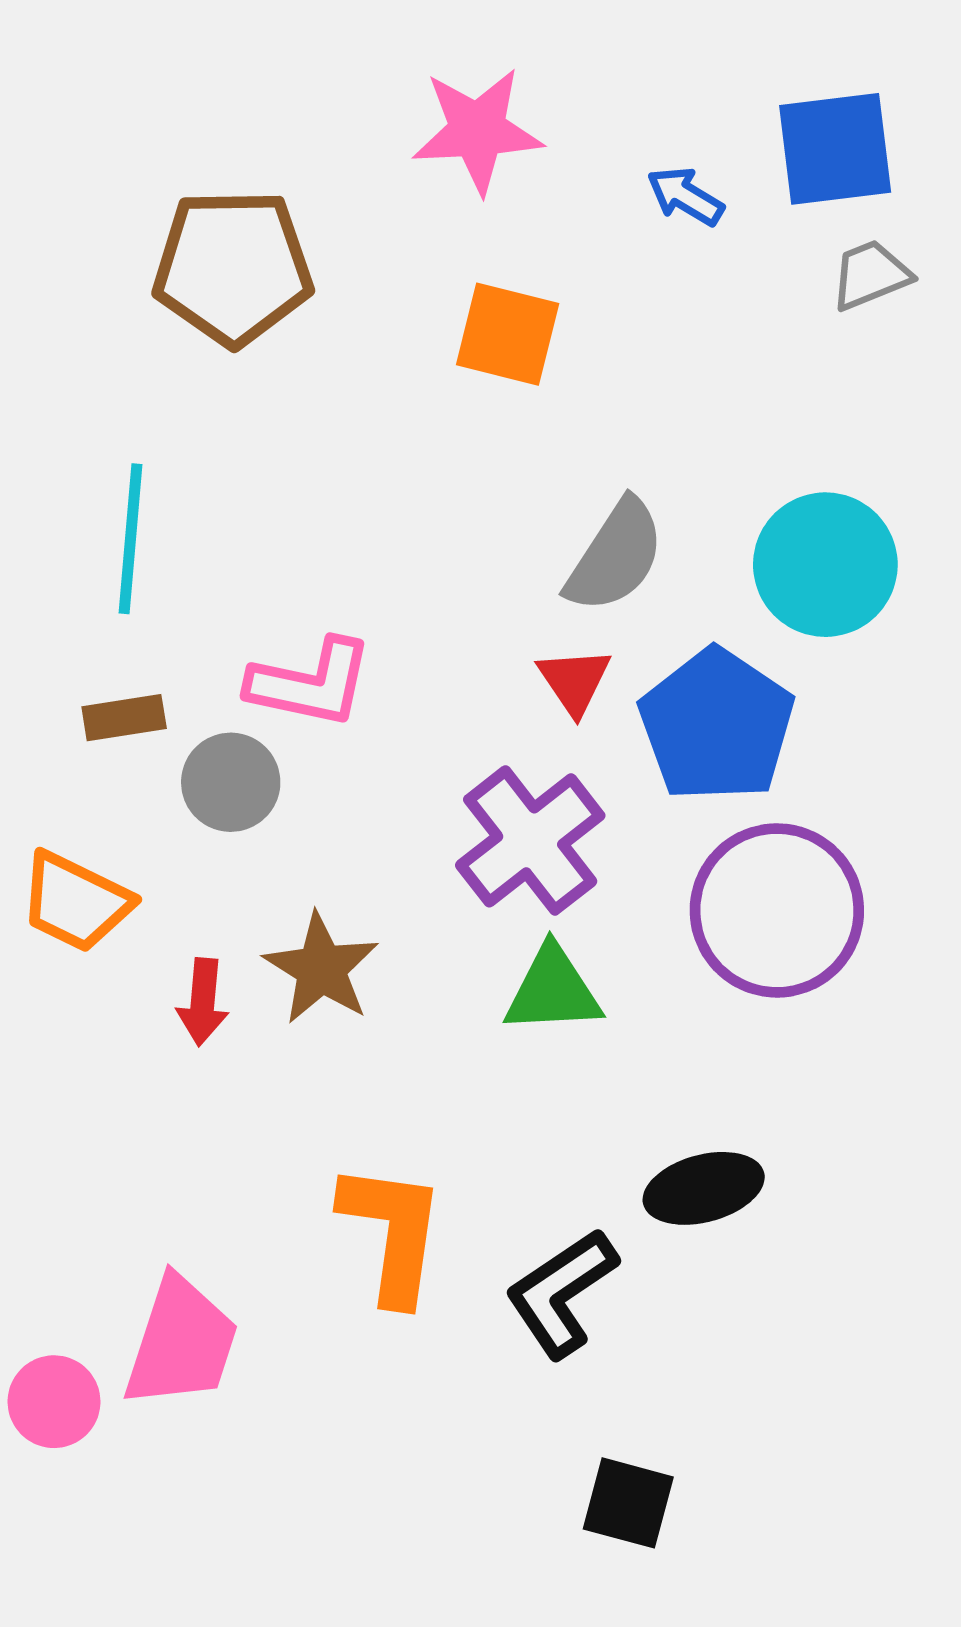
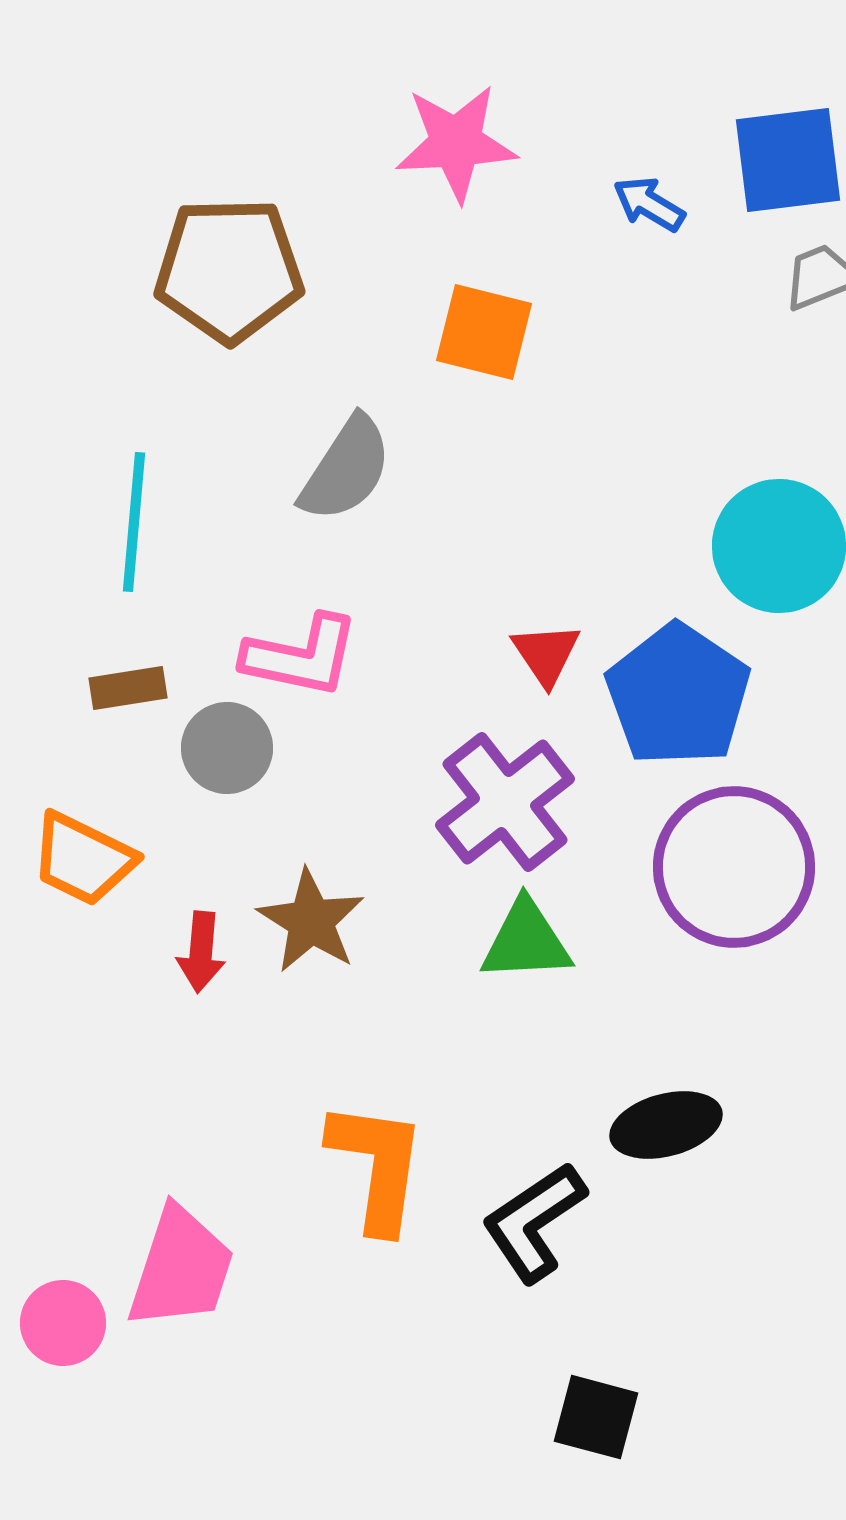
gray semicircle: (615, 556) -> (346, 469), moved

